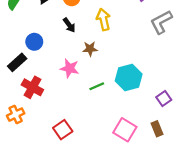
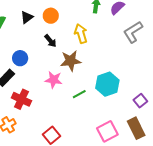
brown star: (90, 49) -> (71, 61), size x1.5
brown rectangle: (157, 129) -> (136, 128), size x1.5
pink square: (125, 130) -> (107, 131), turned 35

